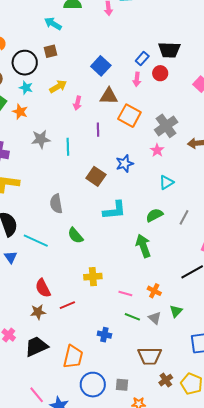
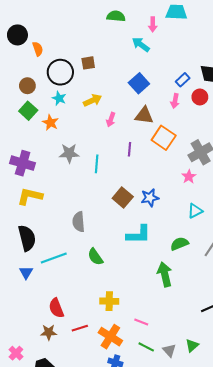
cyan arrow: (53, 24) -> (141, 45), moved
blue star: (125, 164) -> (150, 198), moved
cyan line: (36, 241) -> (54, 258), turned -50
orange cross: (154, 291) -> (110, 337), moved, size x1.6

